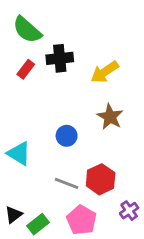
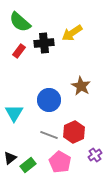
yellow arrow: (105, 72) -> (72, 33), moved
blue circle: (67, 136) -> (49, 100), size x1.5
cyan triangle: (19, 153) -> (14, 113), turned 30

